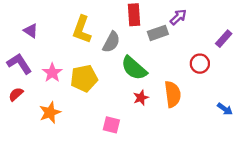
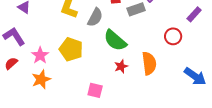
pink star: (52, 73) -> (40, 55), moved
yellow pentagon: (84, 78) -> (71, 49), turned 30
blue arrow: (225, 109) -> (195, 76), size x1.6

